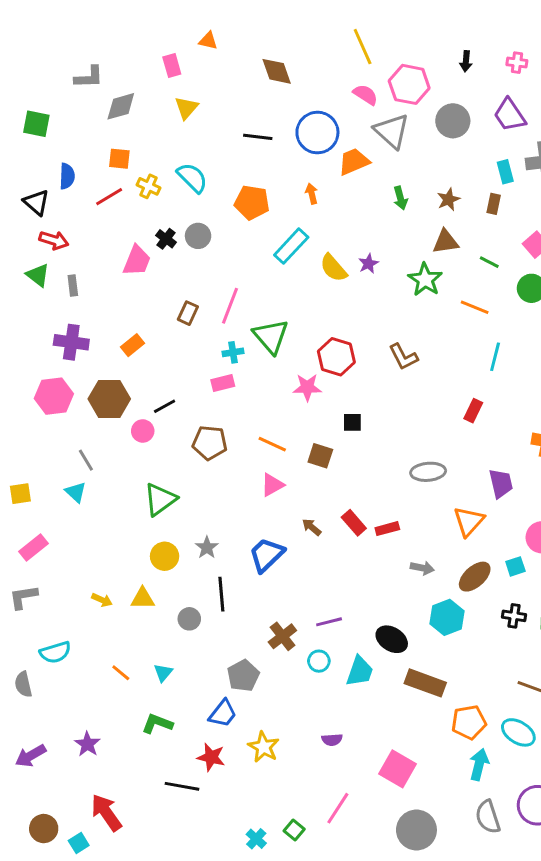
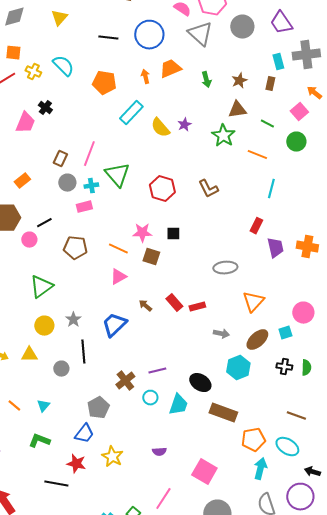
orange trapezoid: (354, 162) -> (170, 69), moved
gray circle: (198, 236) -> (67, 183), moved
pink star: (307, 387) -> (142, 233), moved
purple trapezoid: (501, 483) -> (275, 248), moved

